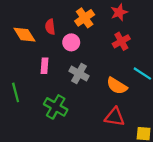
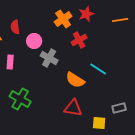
red star: (119, 12) -> (86, 14), moved
orange cross: (85, 18) -> (63, 19), moved
gray cross: (79, 74) -> (49, 58), moved

